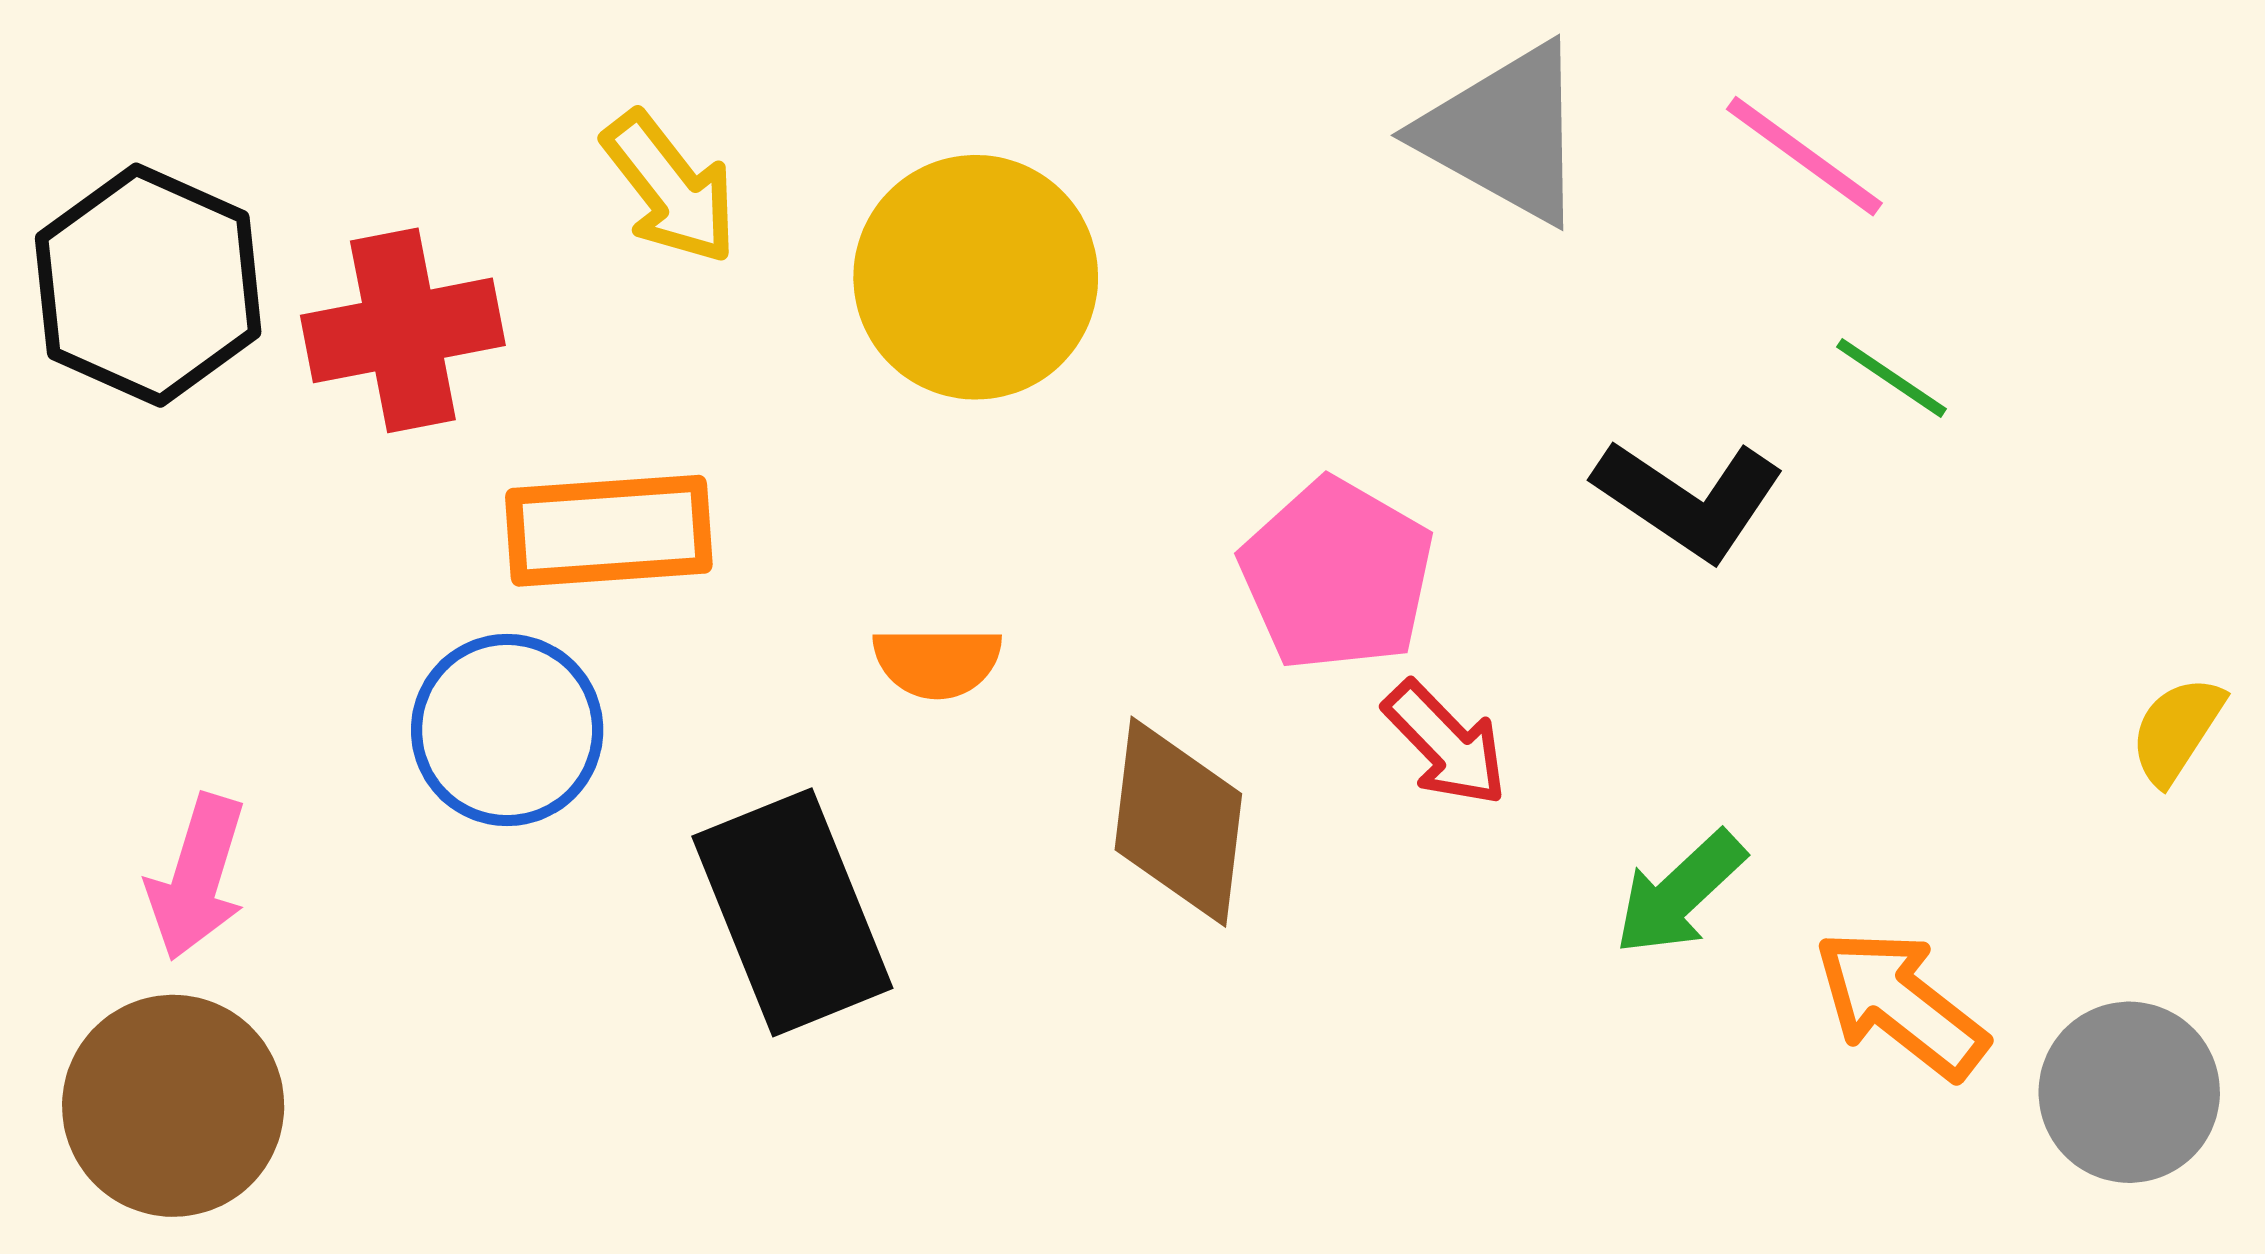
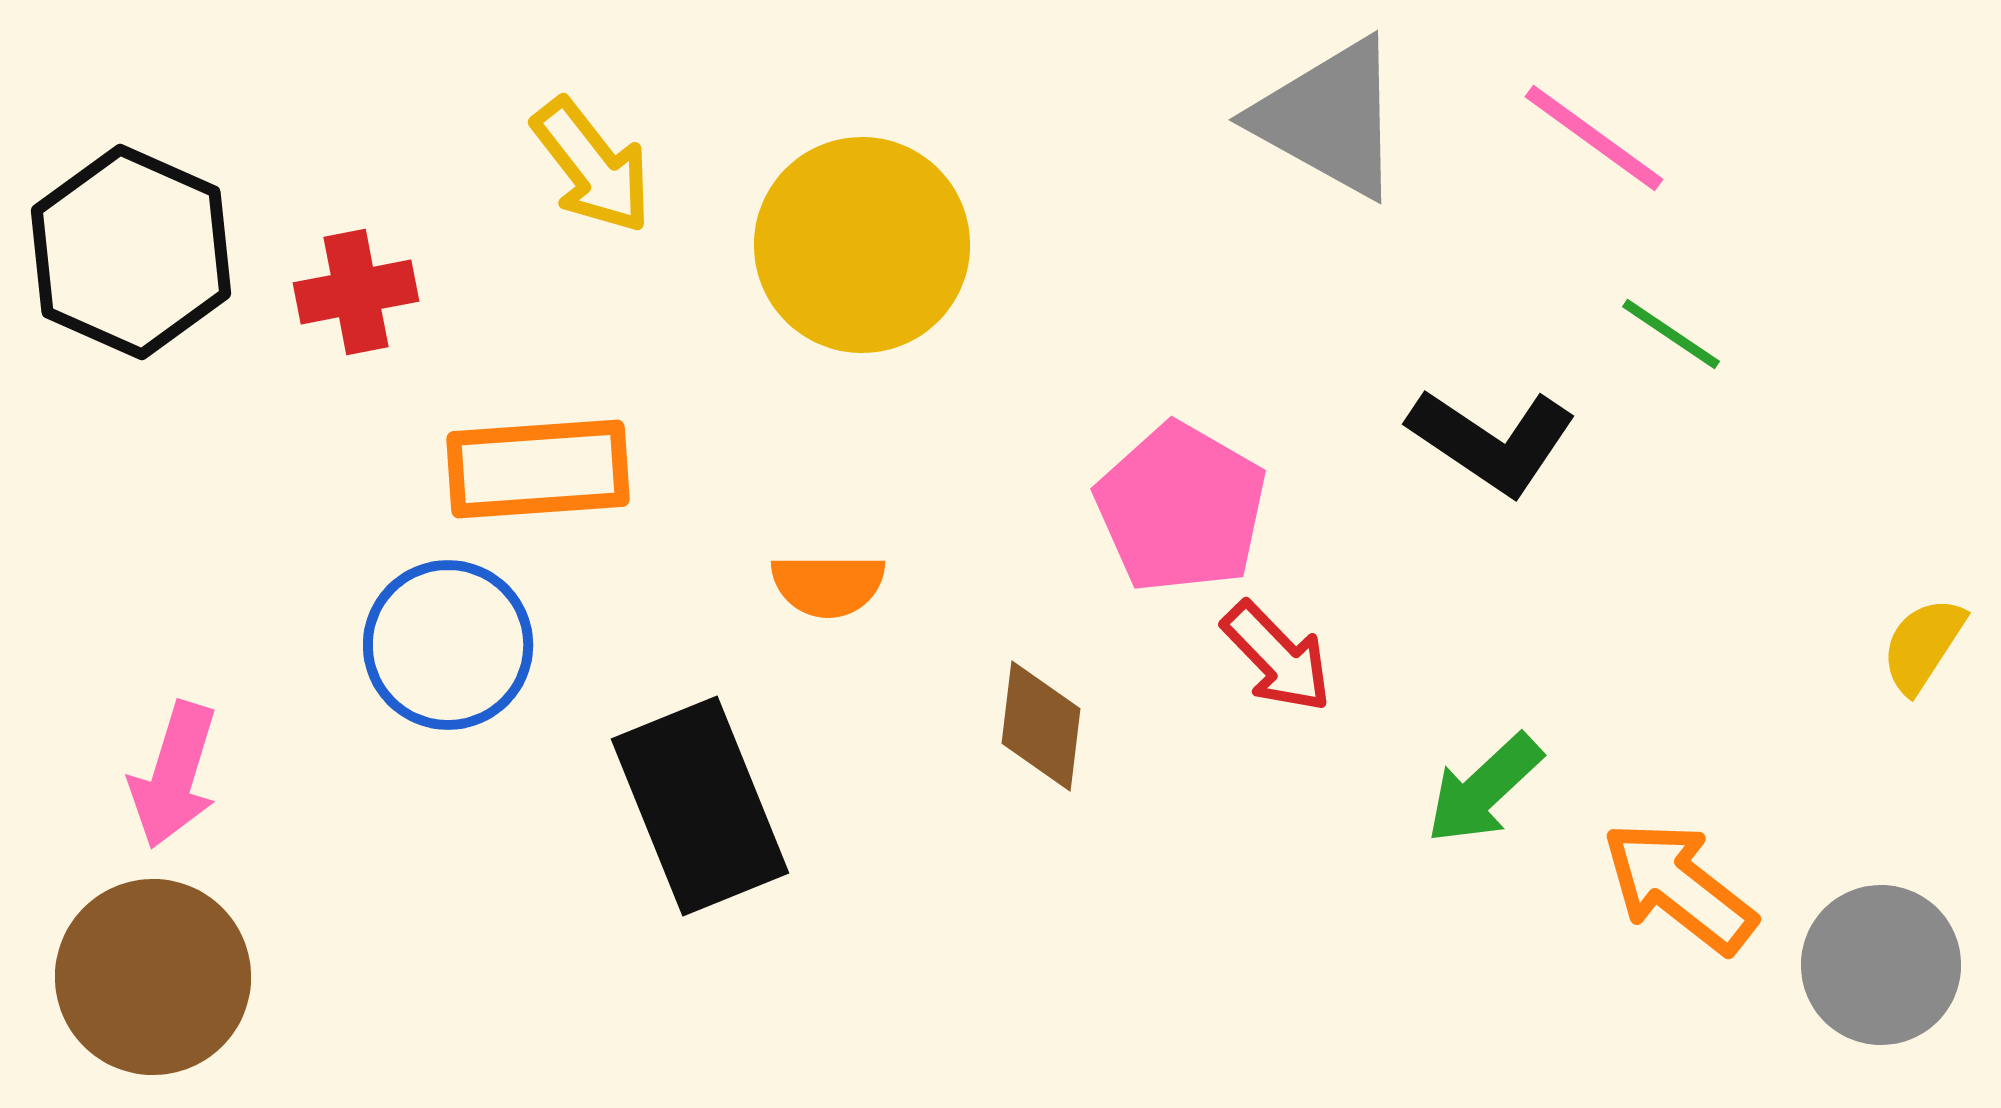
red cross: (403, 330) -> (356, 292), size x0.7
brown diamond: (1178, 822) -> (1041, 726), size x0.7

